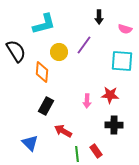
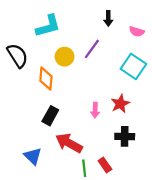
cyan square: (122, 61) -> (133, 66), turned 30
red star: (110, 95) -> (120, 104), turned -30
red arrow: (63, 131) -> (69, 143), size x1.4

